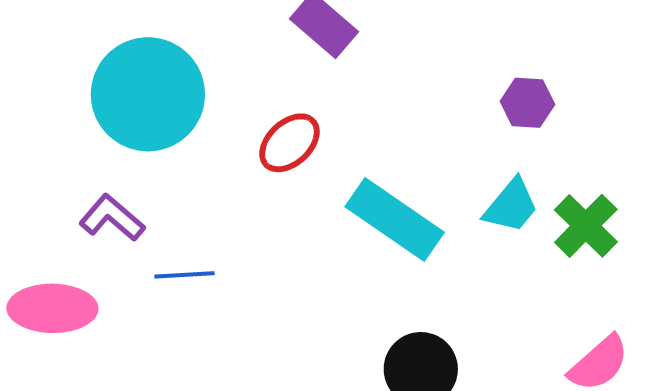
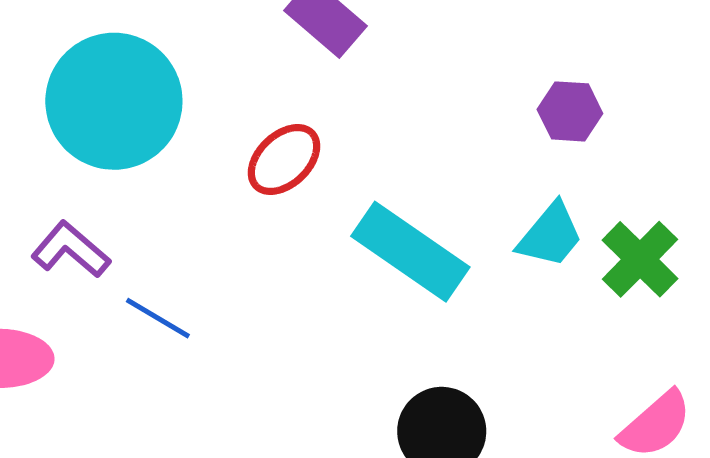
blue line: (185, 275) -> (158, 318), turned 34

